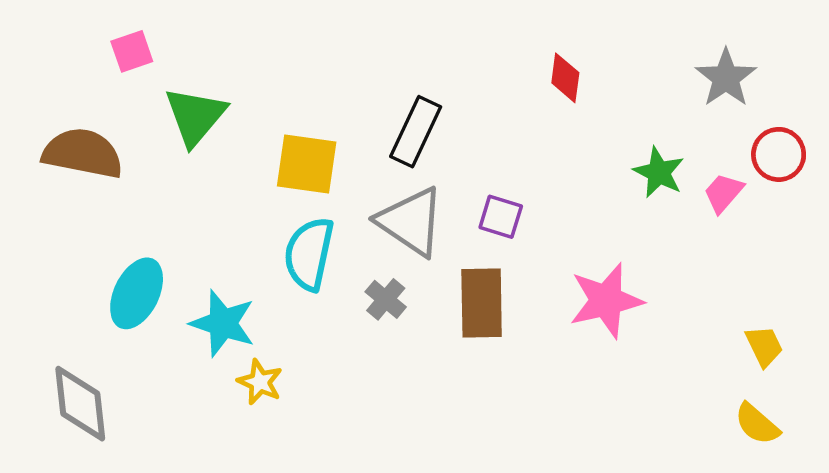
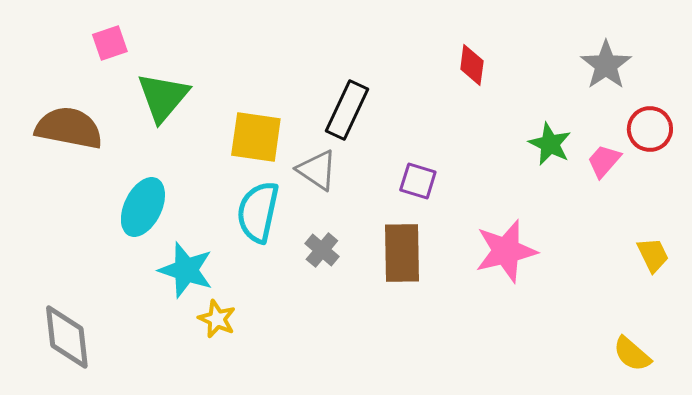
gray triangle: (411, 222) -> (317, 170), moved, size x0.7
cyan ellipse: (137, 293) -> (143, 207), moved
yellow trapezoid: (764, 346) -> (653, 255), moved

